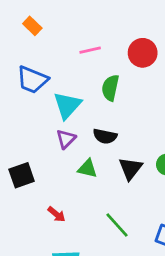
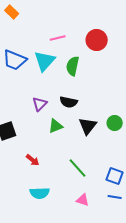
orange rectangle: (32, 26) -> (12, 12), moved
cyan triangle: (67, 105) -> (45, 61), moved
green triangle: (87, 169) -> (56, 126), turned -35

